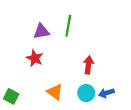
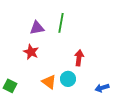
cyan circle: (86, 93) -> (68, 79), moved
blue arrow: (106, 93) -> (102, 88), moved

